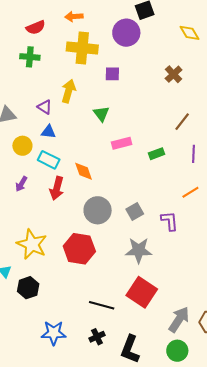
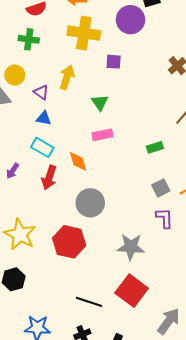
pink rectangle: (122, 143) -> (102, 135), moved
yellow circle: (22, 146) -> (15, 75), moved
gray square: (135, 211) -> (161, 188), moved

